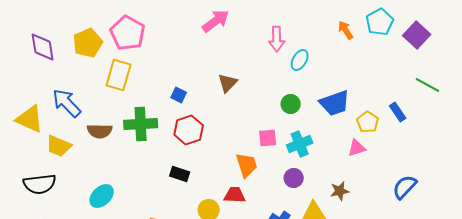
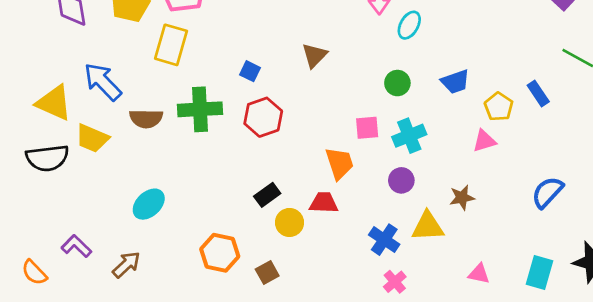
blue trapezoid: (335, 103) -> (455, 82), size x0.7
black rectangle: (180, 174) -> (267, 195), moved, turned -54
black semicircle: (40, 184) -> (47, 158), moved

